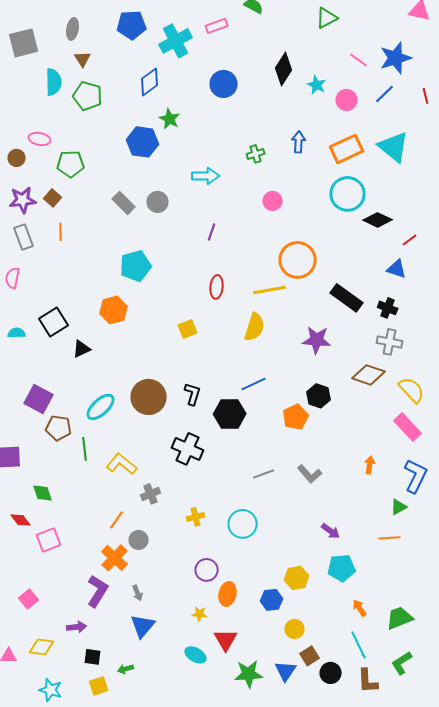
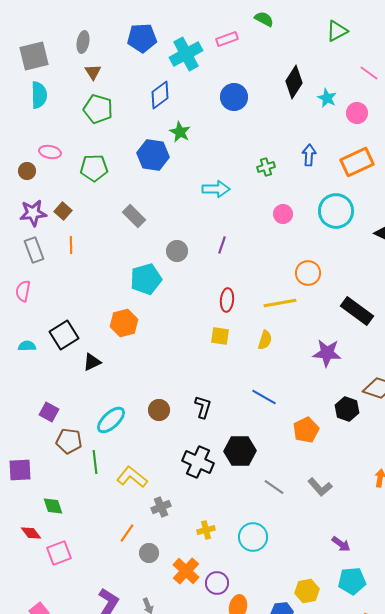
cyan semicircle: (54, 82) -> (39, 95), moved
green pentagon: (71, 164) -> (94, 168), moved
cyan circle: (348, 194) -> (336, 211), moved
gray circle: (158, 202) -> (177, 251), moved
orange circle: (298, 260) -> (308, 273), size x0.7
yellow semicircle: (255, 327) -> (265, 340), size x0.7
yellow square: (188, 329) -> (220, 336), moved, turned 30
blue line: (254, 384) -> (264, 397), turned 55
black hexagon: (319, 396) -> (347, 409), moved
brown circle: (149, 397) -> (159, 410), size x0.6
purple square: (39, 399) -> (49, 412), size x0.7
black hexagon: (230, 414) -> (240, 451), moved
gray line: (264, 474) -> (274, 487), turned 55
orange cross: (115, 558) -> (186, 571), moved

